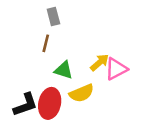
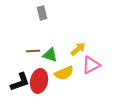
brown line: (46, 43) -> (33, 51), moved, turned 72
pink triangle: (116, 69) -> (91, 65), moved

